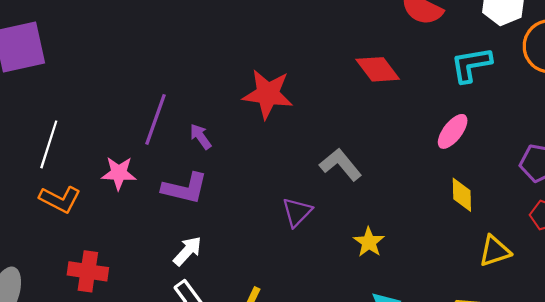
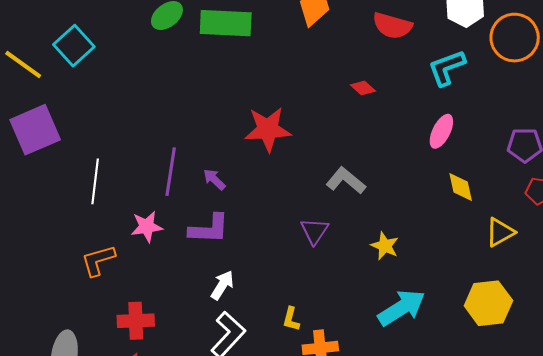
red diamond: (378, 69) -> (363, 88), size x0.6
white line: (49, 144) -> (95, 181), moved
orange L-shape: (60, 199) -> (98, 260), turned 147

